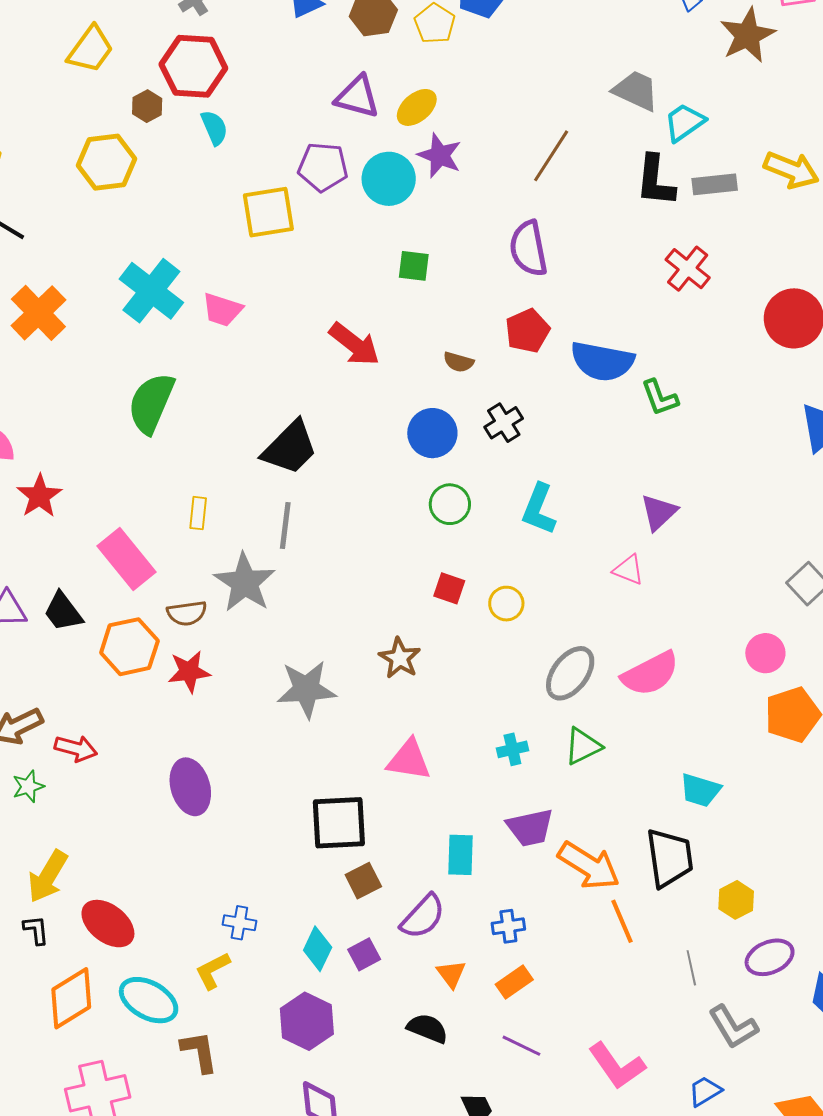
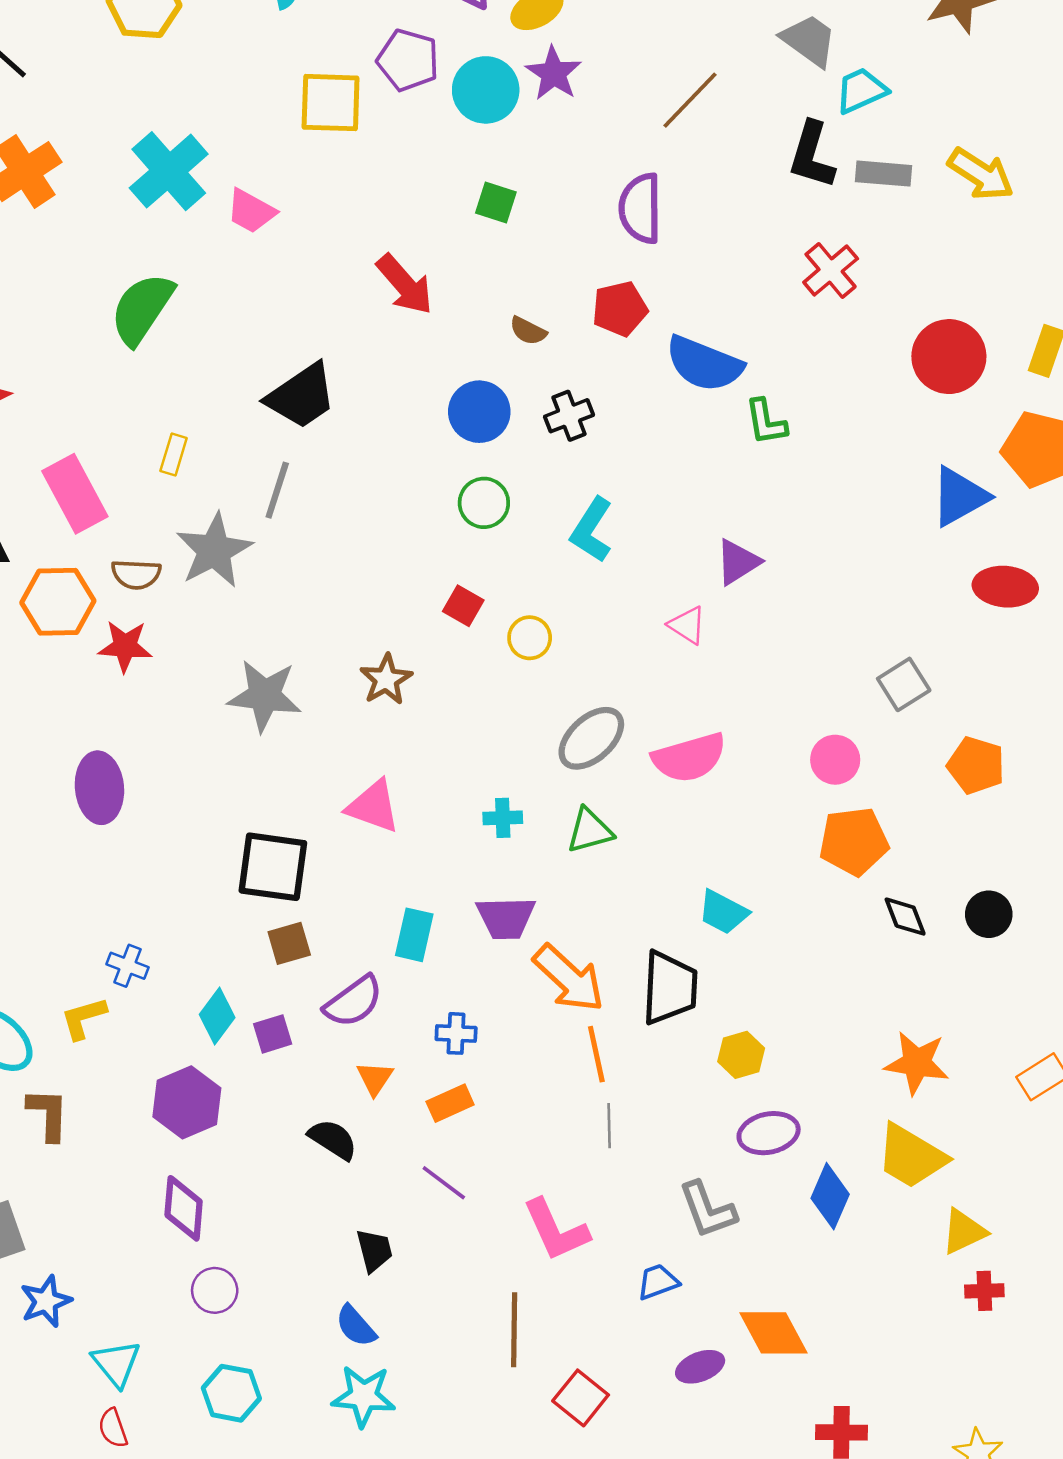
gray line: (691, 968) -> (609, 1126), moved

